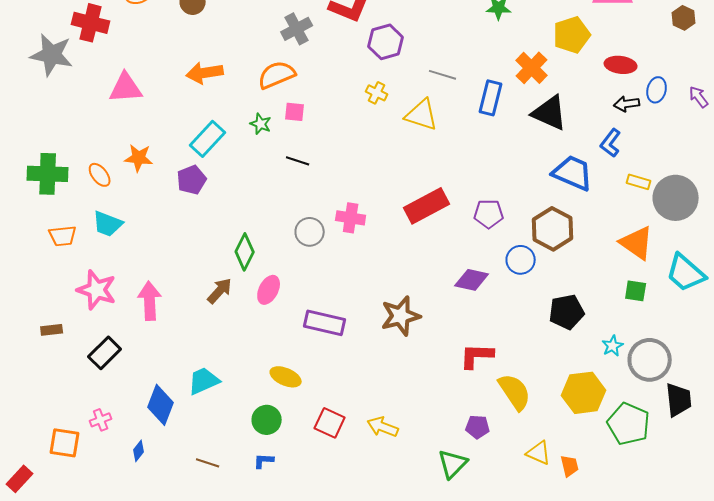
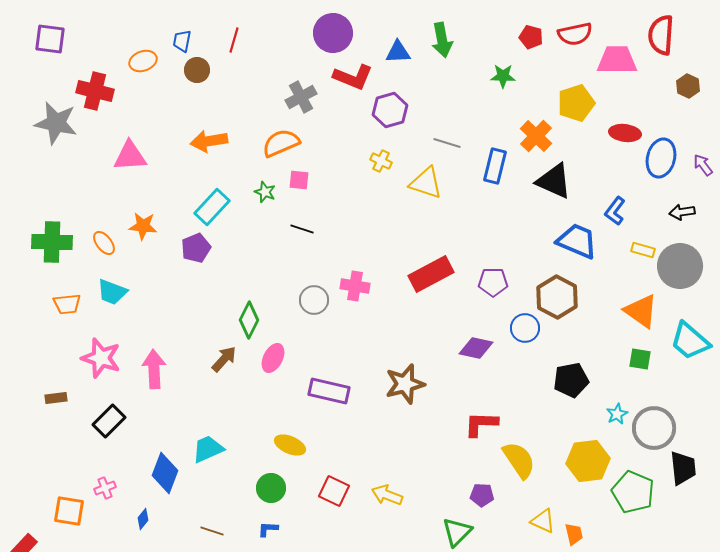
blue ellipse: (657, 90) -> (661, 158), size x1.5
black arrow: (627, 104) -> (682, 212), moved

